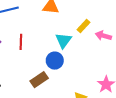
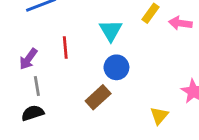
cyan triangle: (63, 40) -> (111, 30), moved

